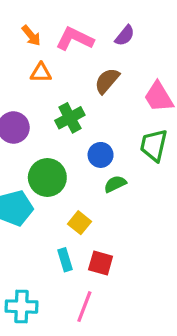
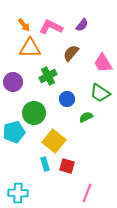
orange triangle: (41, 73) -> (30, 48), size x1.6
green trapezoid: (154, 145) -> (100, 93), turned -70
green semicircle: (115, 184) -> (86, 117), moved
yellow square: (80, 223) -> (54, 141), size x1.6
pink line: (84, 307) -> (87, 193), moved

